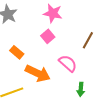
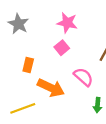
orange rectangle: (17, 52) -> (28, 65), turned 64

